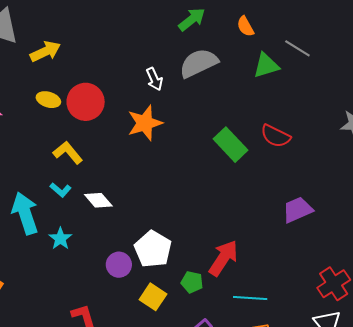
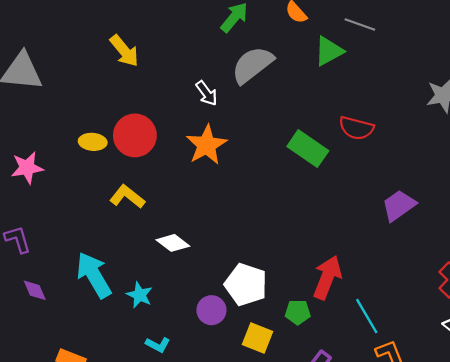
yellow arrow: (45, 51) -> (124, 51), moved, turned 88
cyan L-shape: (61, 190) -> (158, 345), moved
cyan line: (250, 298) -> (367, 316), turned 68

